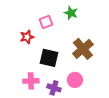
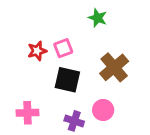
pink square: (46, 22) -> (63, 48), moved
pink cross: (31, 81) -> (27, 113), moved

